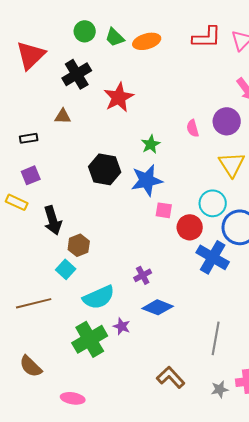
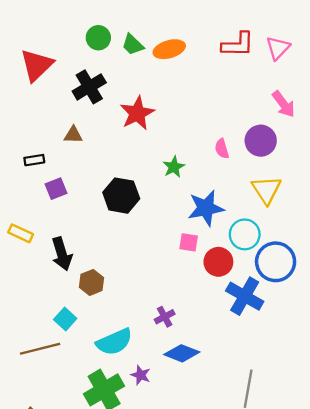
purple square: (31, 175) -> (56, 189), moved
blue star: (147, 180) -> (206, 208), moved
cyan square: (66, 269) -> (65, 319), moved

